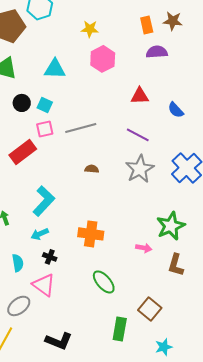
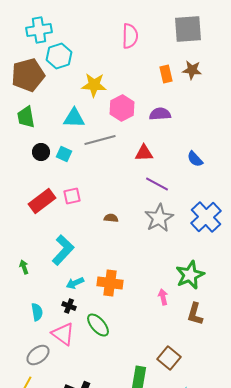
yellow star: (90, 29) -> (94, 85), moved, size x1.4
purple semicircle: (157, 52) -> (160, 114), moved
red triangle: (140, 96) -> (144, 153), moved
gray line: (81, 128) -> (100, 140), moved
pink square: (45, 129) -> (72, 196), moved
cyan arrow: (40, 234) -> (75, 283), moved
pink arrow: (144, 248) -> (163, 297), turned -112
green ellipse: (104, 282) -> (98, 325), moved

